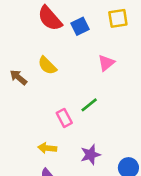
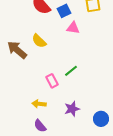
pink triangle: (106, 63) -> (73, 28), moved, turned 48
brown arrow: (18, 77) -> (17, 50), size x1.5

